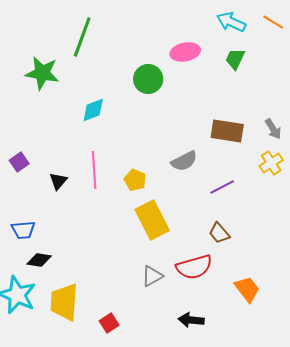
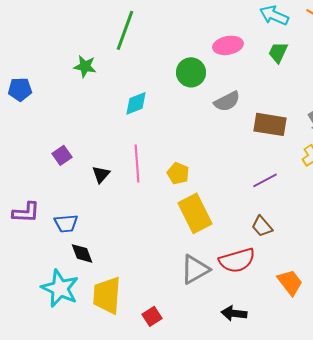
green star: (42, 73) -> (85, 66), size x0.7
gray semicircle: (184, 161) -> (227, 101), moved
black diamond: (39, 260) -> (82, 253), turned 60
gray triangle: (152, 276) -> (195, 269), size x1.4

